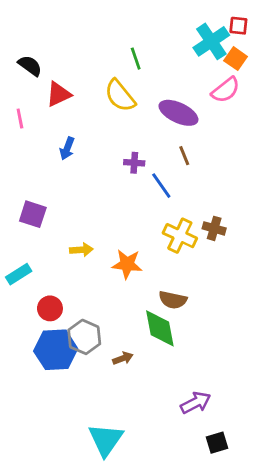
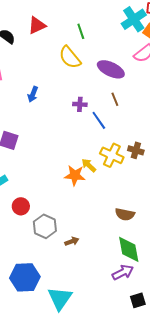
red triangle: (59, 94) -> (37, 25), moved
yellow arrow: (81, 250) -> (89, 165), moved, turned -133
brown semicircle: (173, 300) -> (125, 214), moved
green diamond: (160, 328) -> (129, 249), moved
blue hexagon: (56, 350) -> (25, 277), moved

